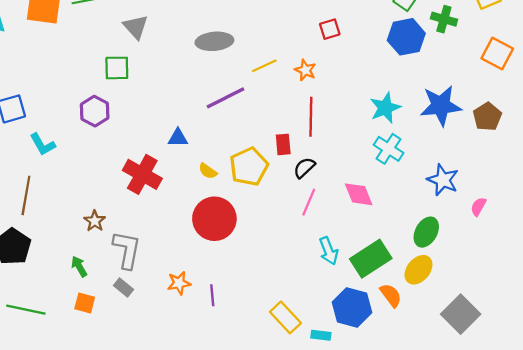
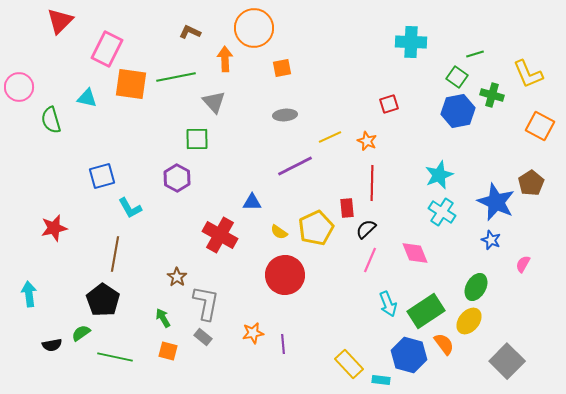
gray ellipse: (214, 41) -> (285, 115), size x0.7
blue star: (441, 106) -> (496, 202), moved, turned 30
blue star: (443, 180) -> (491, 240), size x0.7

